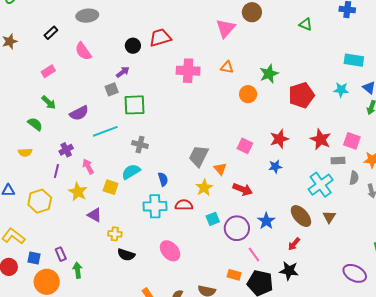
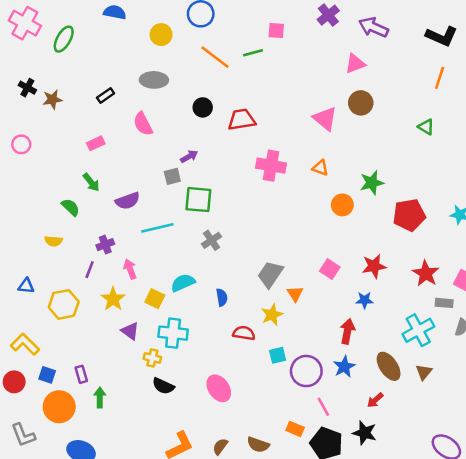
pink triangle: (226, 28) -> (325, 119), turned -40
black circle: (133, 46) -> (203, 107), moved
gray cross: (140, 145) -> (211, 240), moved, turned 35
red arrow: (243, 189) -> (348, 331), moved, turned -108
cyan cross: (155, 206) -> (173, 333), moved

